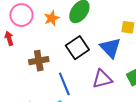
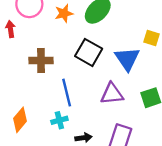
black square: (77, 48) -> (89, 52), turned -35

